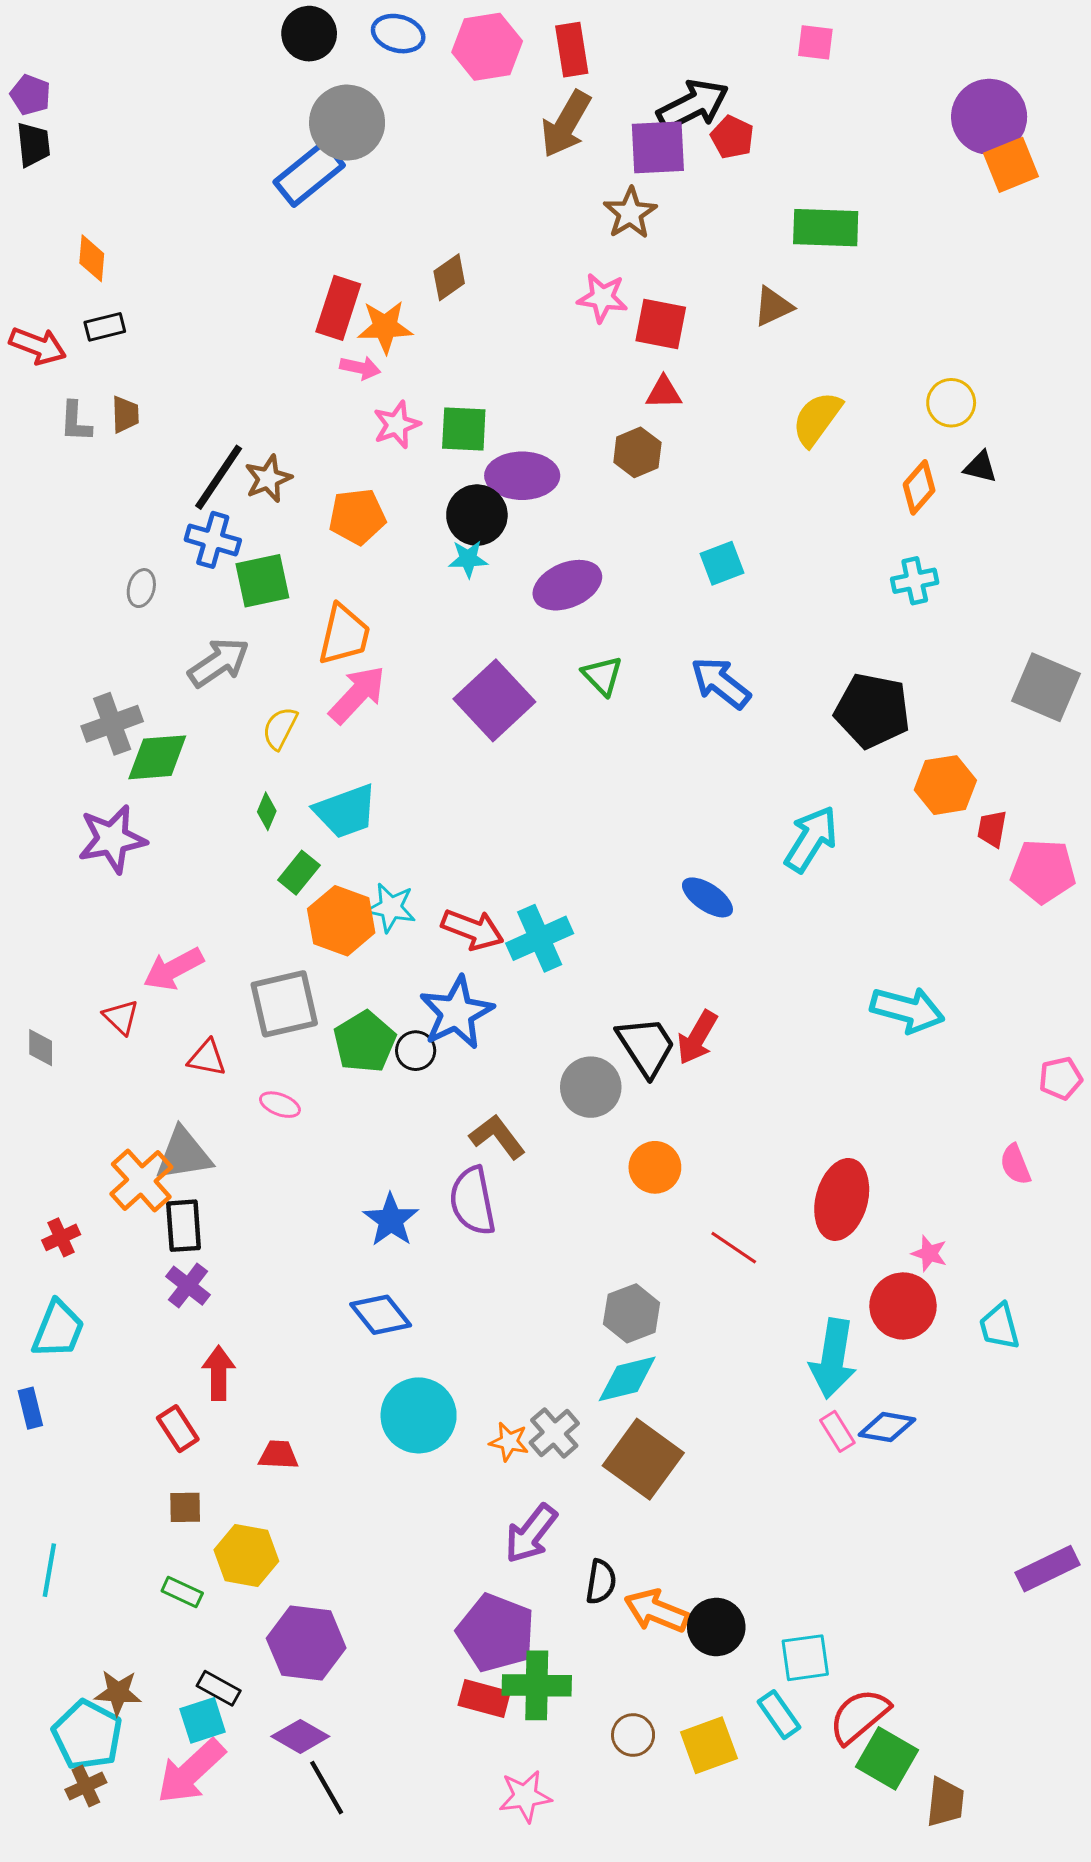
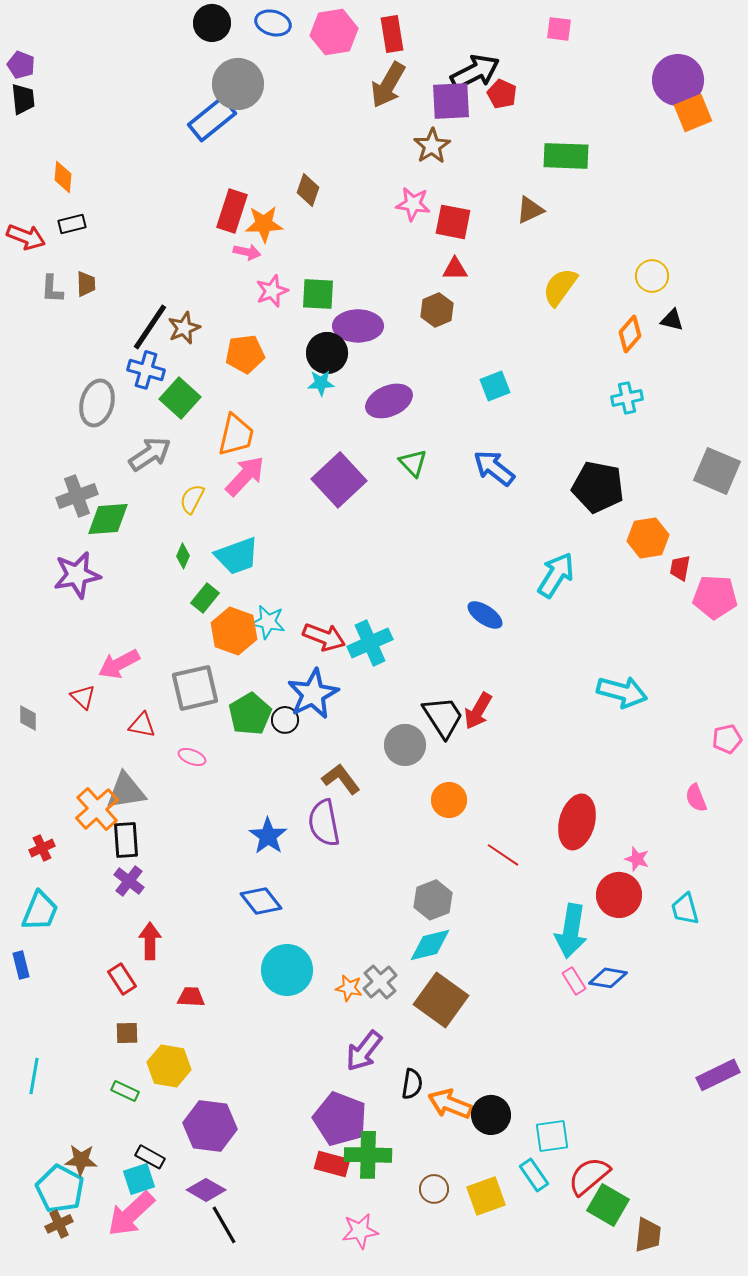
brown diamond: (449, 277) -> (308, 190), turned -36
green square: (262, 581) -> (180, 398), turned -36
gray ellipse: (141, 588) -> (97, 403), size x1.8

